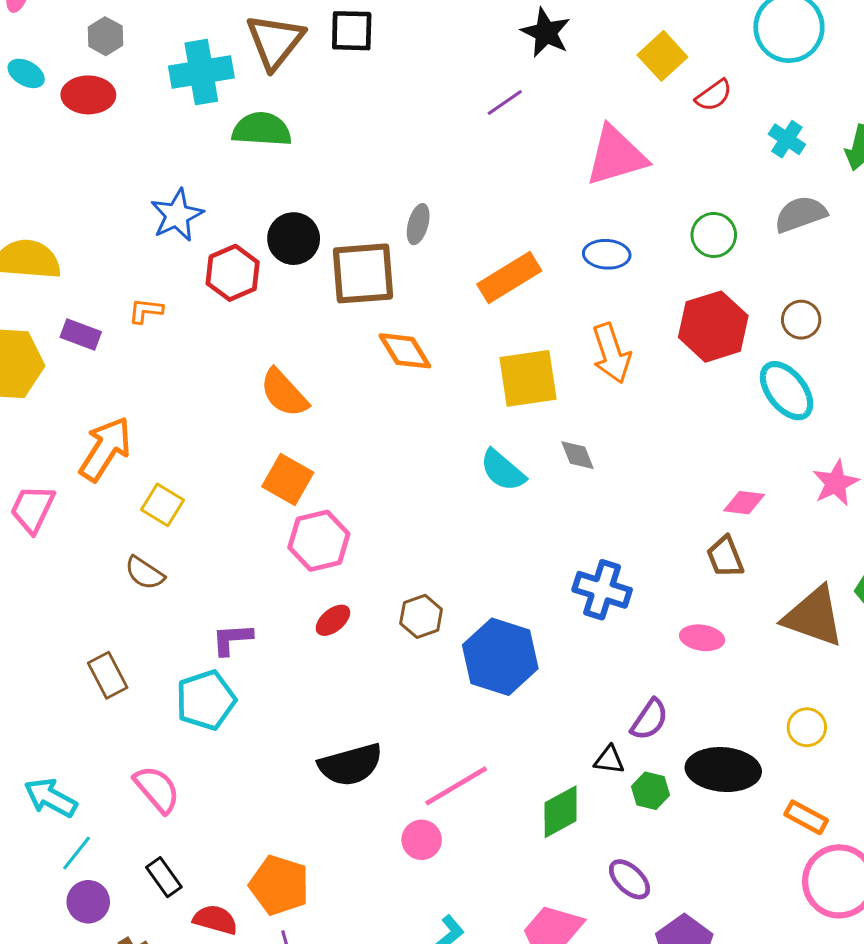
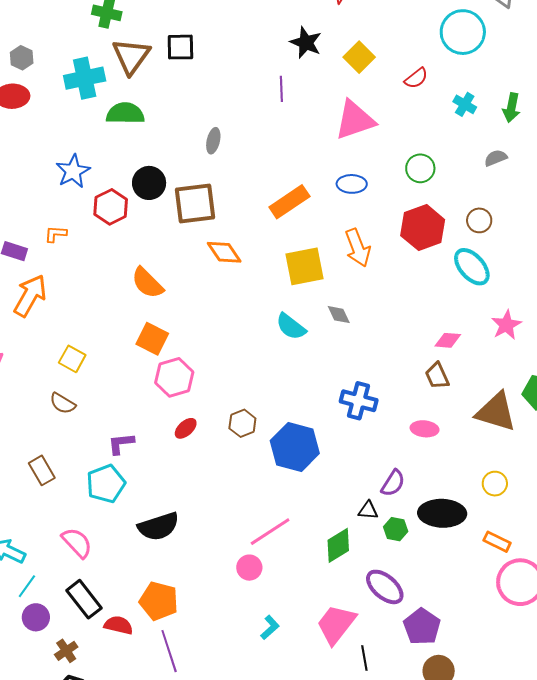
yellow square: (662, 56) -> (359, 57), moved
purple line: (505, 102) -> (281, 89), turned -55
gray semicircle: (801, 214) -> (496, 158), moved, size x0.7
gray ellipse: (418, 224) -> (213, 141), moved
orange arrow: (105, 449) -> (30, 296), moved
black semicircle: (351, 765) -> (159, 526), moved
black rectangle: (164, 877) -> (84, 599), size x1.5
purple ellipse: (630, 879) -> (385, 587), size x1.4

